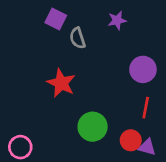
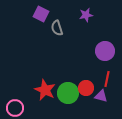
red star: (61, 83) -> (45, 90), moved
red circle: (131, 140) -> (86, 88), moved
purple triangle: (147, 147) -> (101, 96), moved

